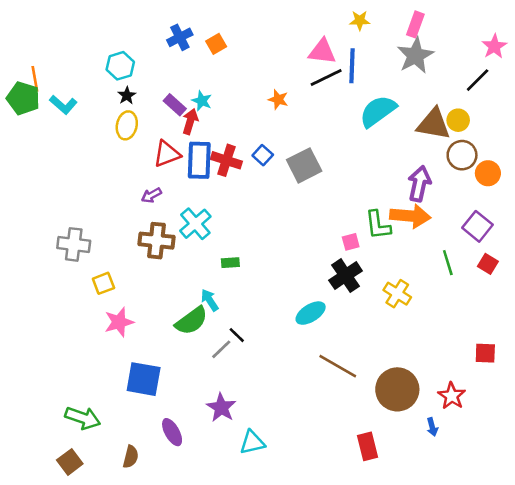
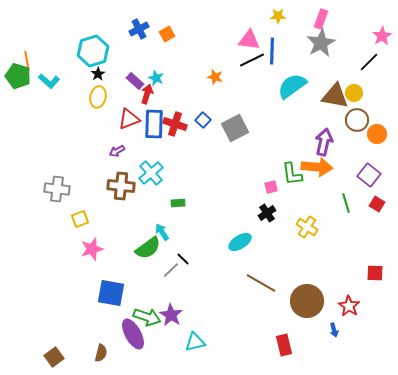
cyan hexagon: (120, 66) -> (93, 51), size x1.4
black cross: (346, 276) -> (267, 213), size x0.7
green arrow: (83, 418) -> (147, 317), moved
purple ellipse: (172, 432) -> (133, 334), size x1.4

